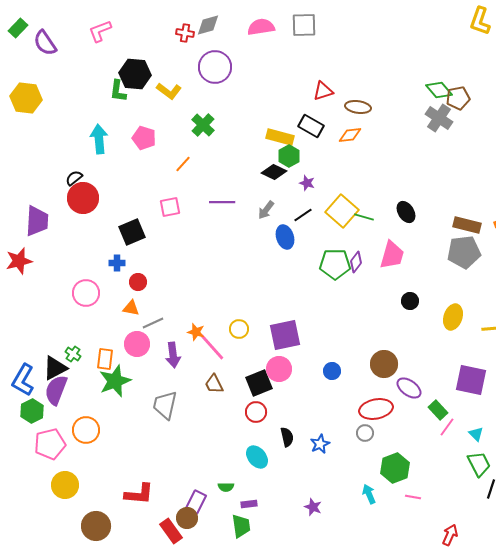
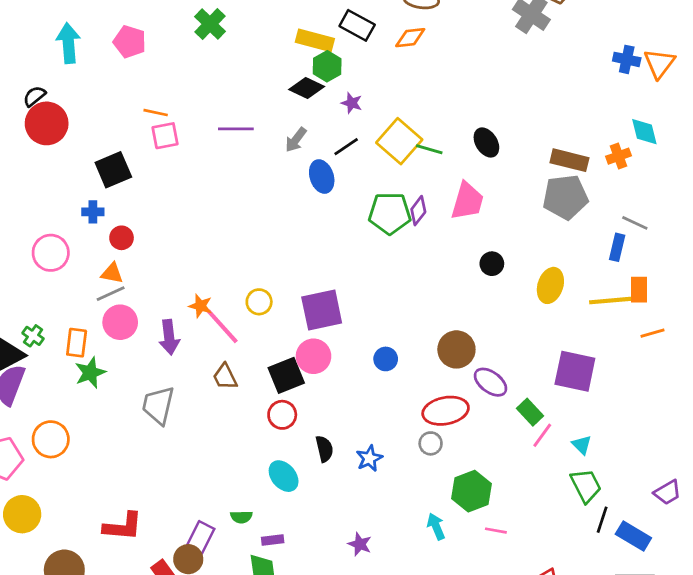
orange line: (183, 164) -> (156, 113), moved, turned 60
gray line: (153, 323) -> (111, 294), moved
green star: (115, 381) -> (90, 373), size x0.7

